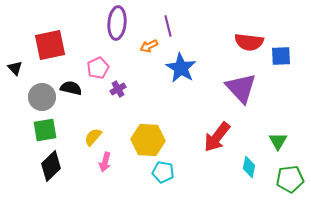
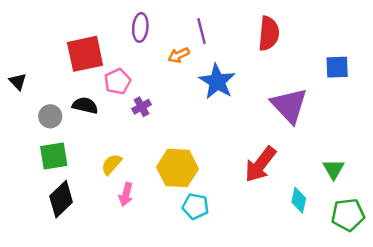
purple ellipse: (117, 23) -> (140, 27), size x0.7
red semicircle: (249, 42) -> (269, 33), moved, turned -92
red square: (50, 45) -> (85, 54), moved
gray circle: (42, 97) -> (50, 116), size x0.7

